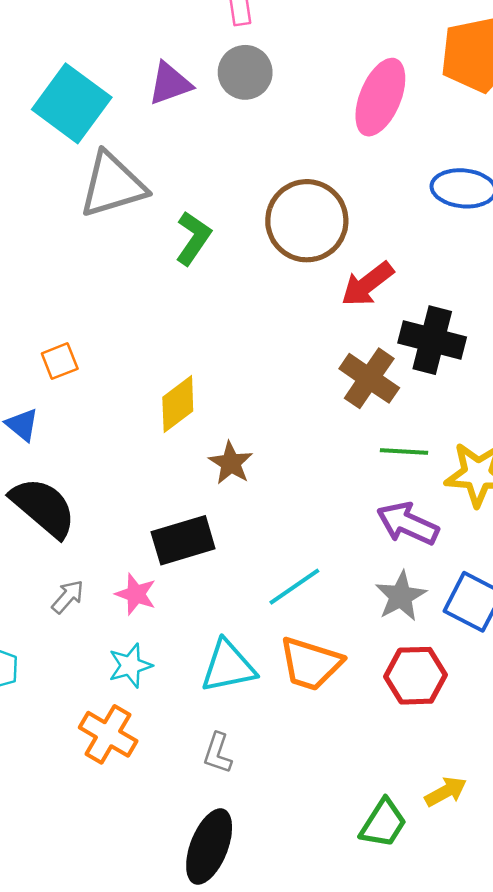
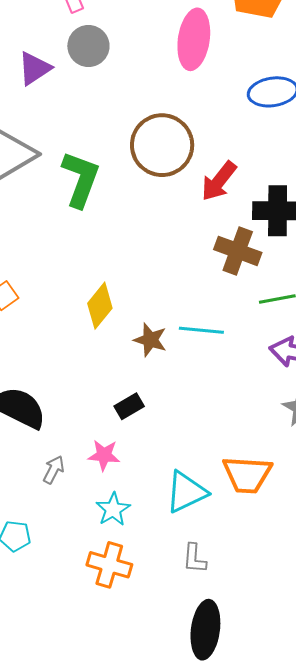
green L-shape: (193, 238) -> (81, 179), size x1.4
black rectangle: (183, 540) -> (129, 406), size x0.6
cyan line: (294, 587) -> (201, 330), moved, turned 54

